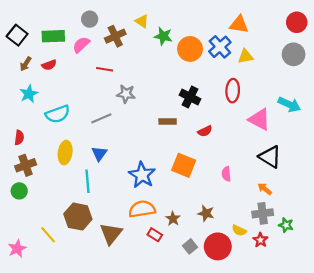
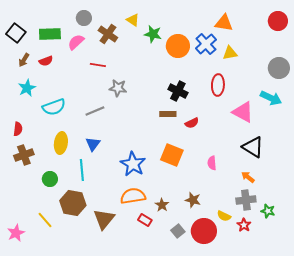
brown cross: (115, 36) -> (108, 34), turned -30
gray circle: (294, 54) -> (279, 68), moved
brown rectangle: (168, 122) -> (168, 114), moved
green circle: (19, 191) -> (50, 179), moved

